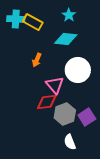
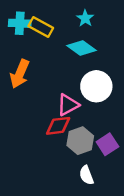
cyan diamond: (66, 39) -> (81, 48), turned 30
orange arrow: (37, 60) -> (20, 74), moved, size x1.6
pink triangle: (55, 85) -> (68, 105), turned 42

